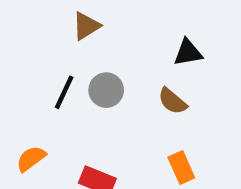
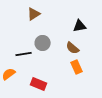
black line: (64, 92) -> (24, 54), moved, turned 56
orange rectangle: (181, 167) -> (77, 67), moved

